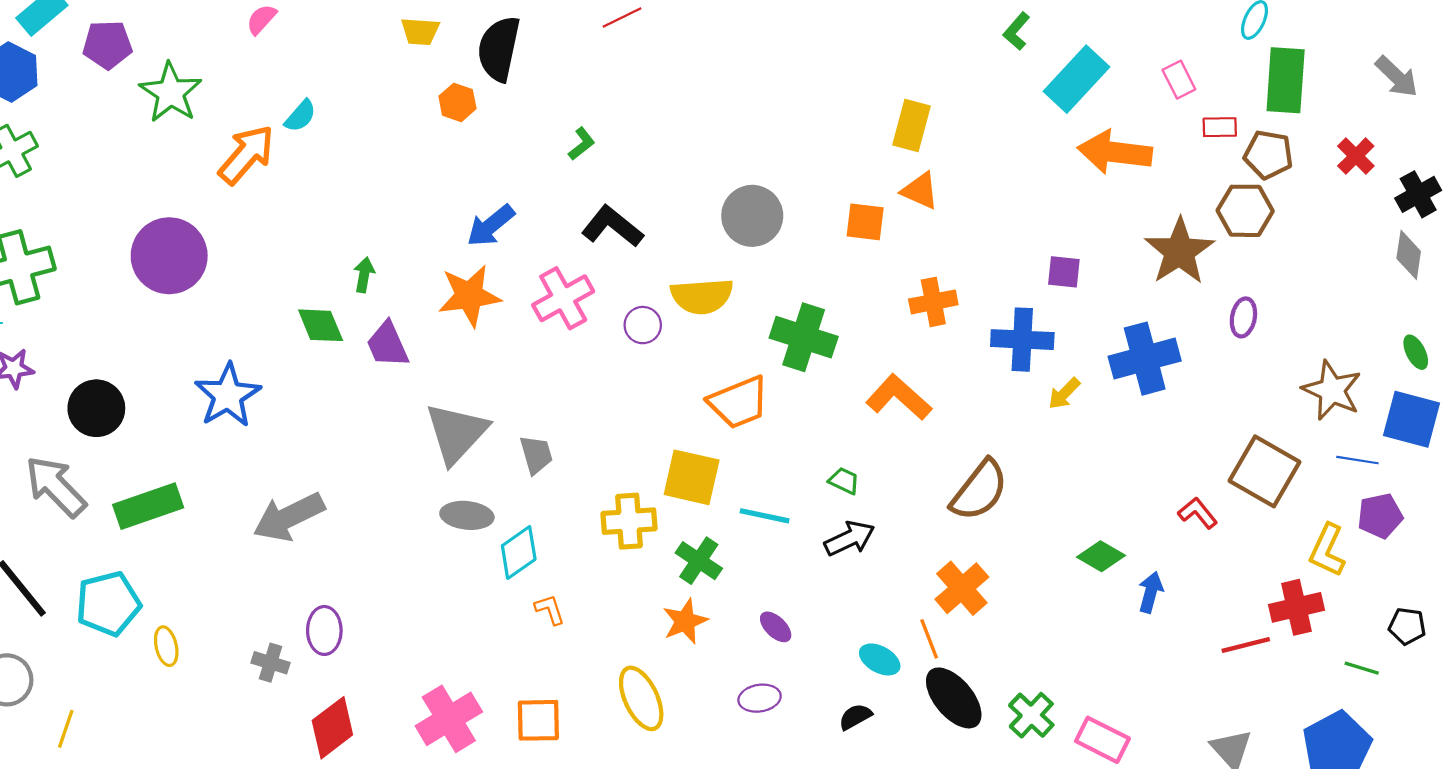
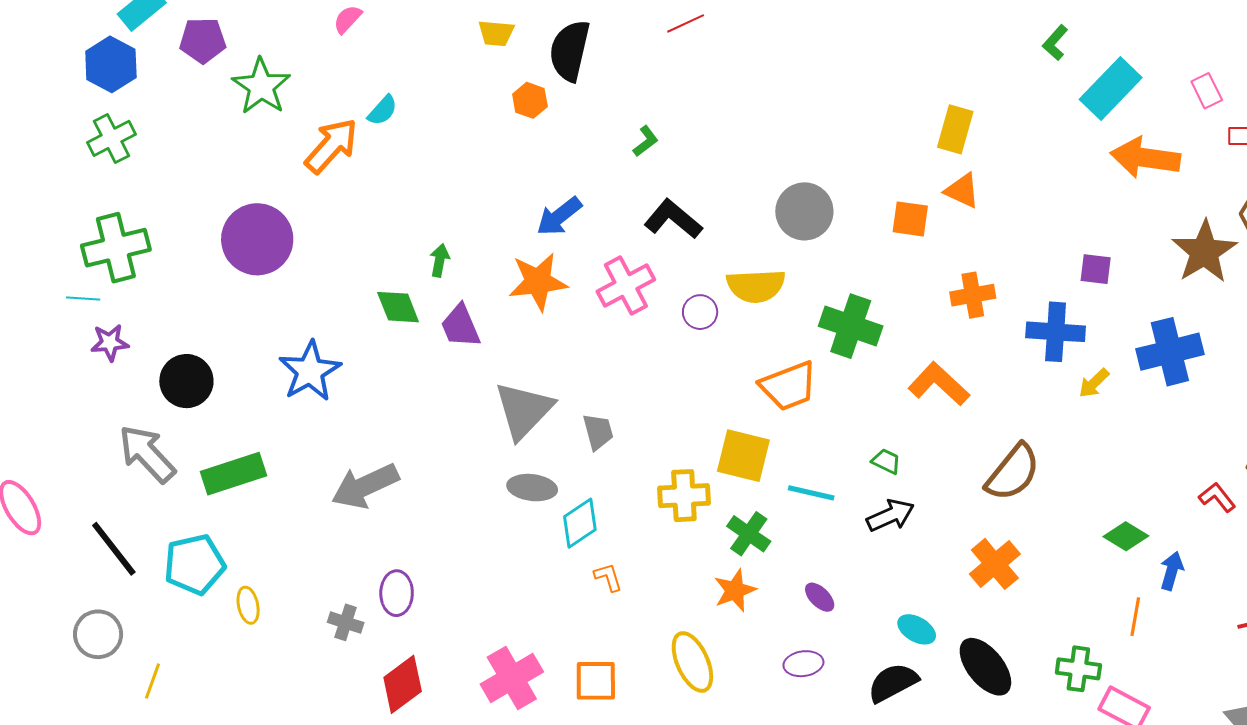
orange line: (929, 639) -> (1135, 617), moved, turned 30
green cross: (1031, 715) -> (1078, 669), moved, turned -36
black semicircle: (855, 717) -> (893, 683), size x1.6

